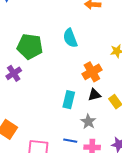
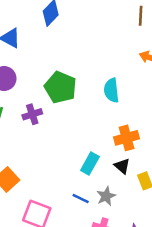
black triangle: (94, 95) -> (122, 166), turned 40
blue line: (70, 141) -> (81, 198), moved

